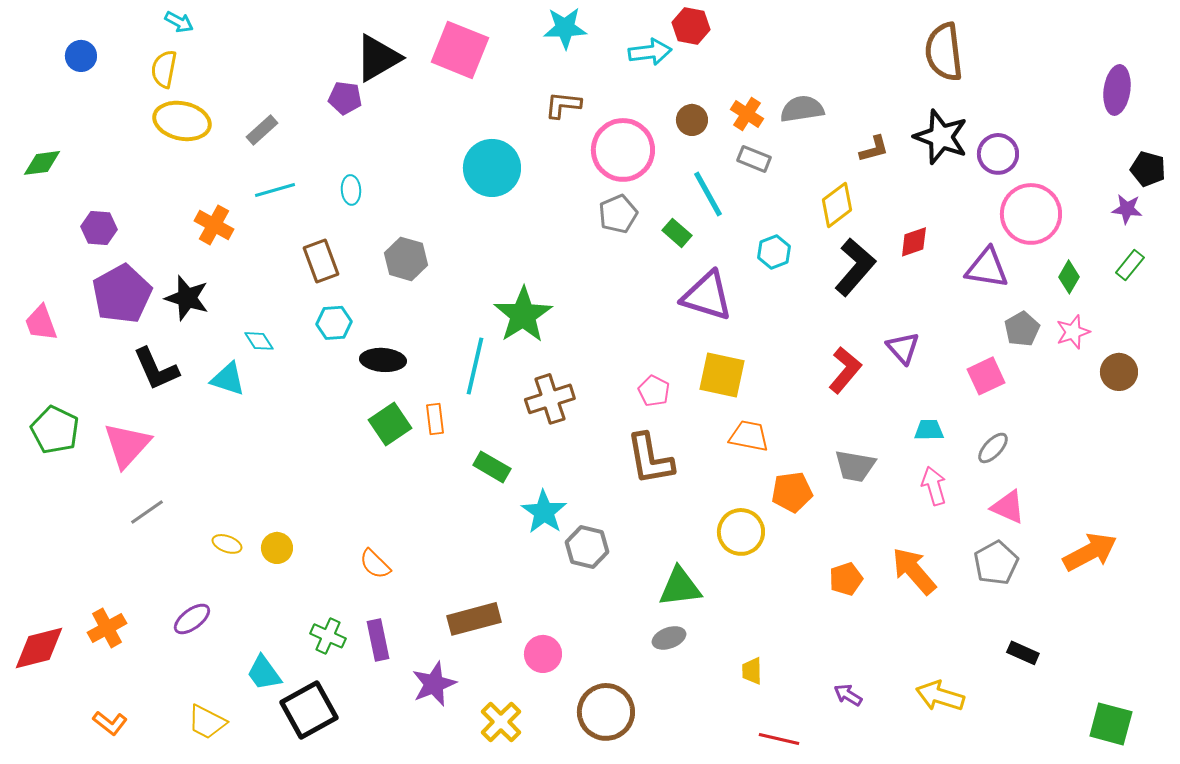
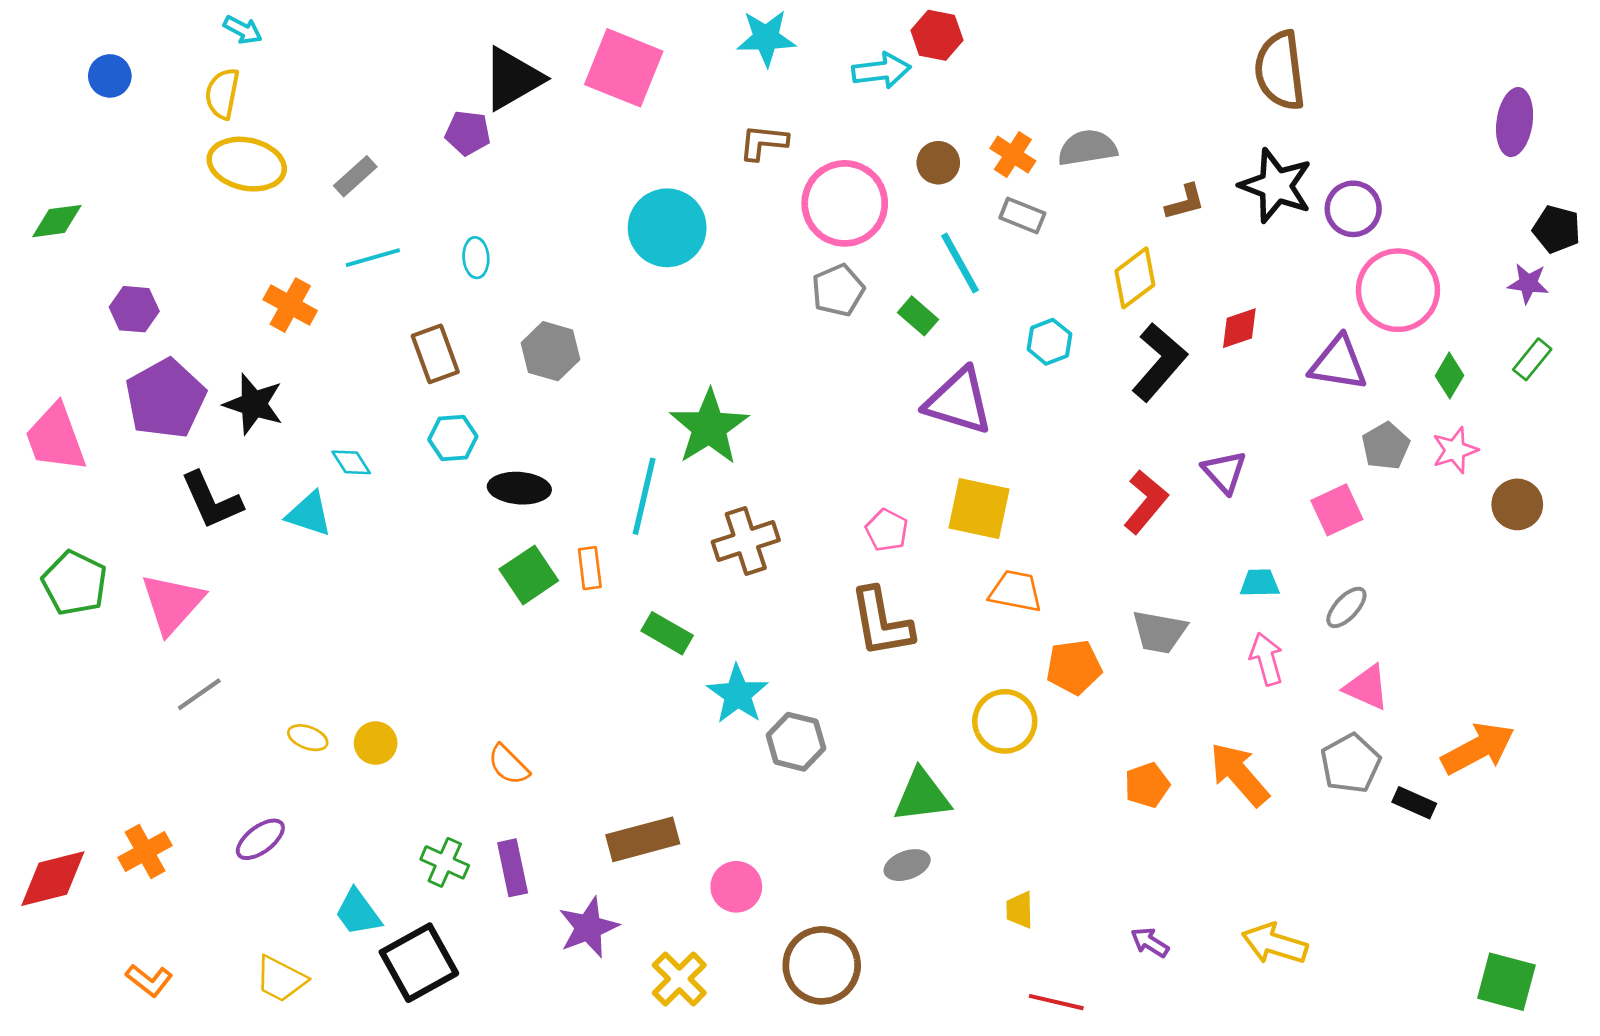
pink trapezoid: (41, 323) -> (56, 438), size x1.4
black rectangle: (1023, 653) -> (1414, 803), moved

